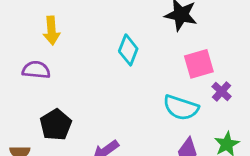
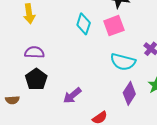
pink square: (199, 64) -> (114, 26), moved
purple semicircle: (36, 70) -> (34, 52), moved

